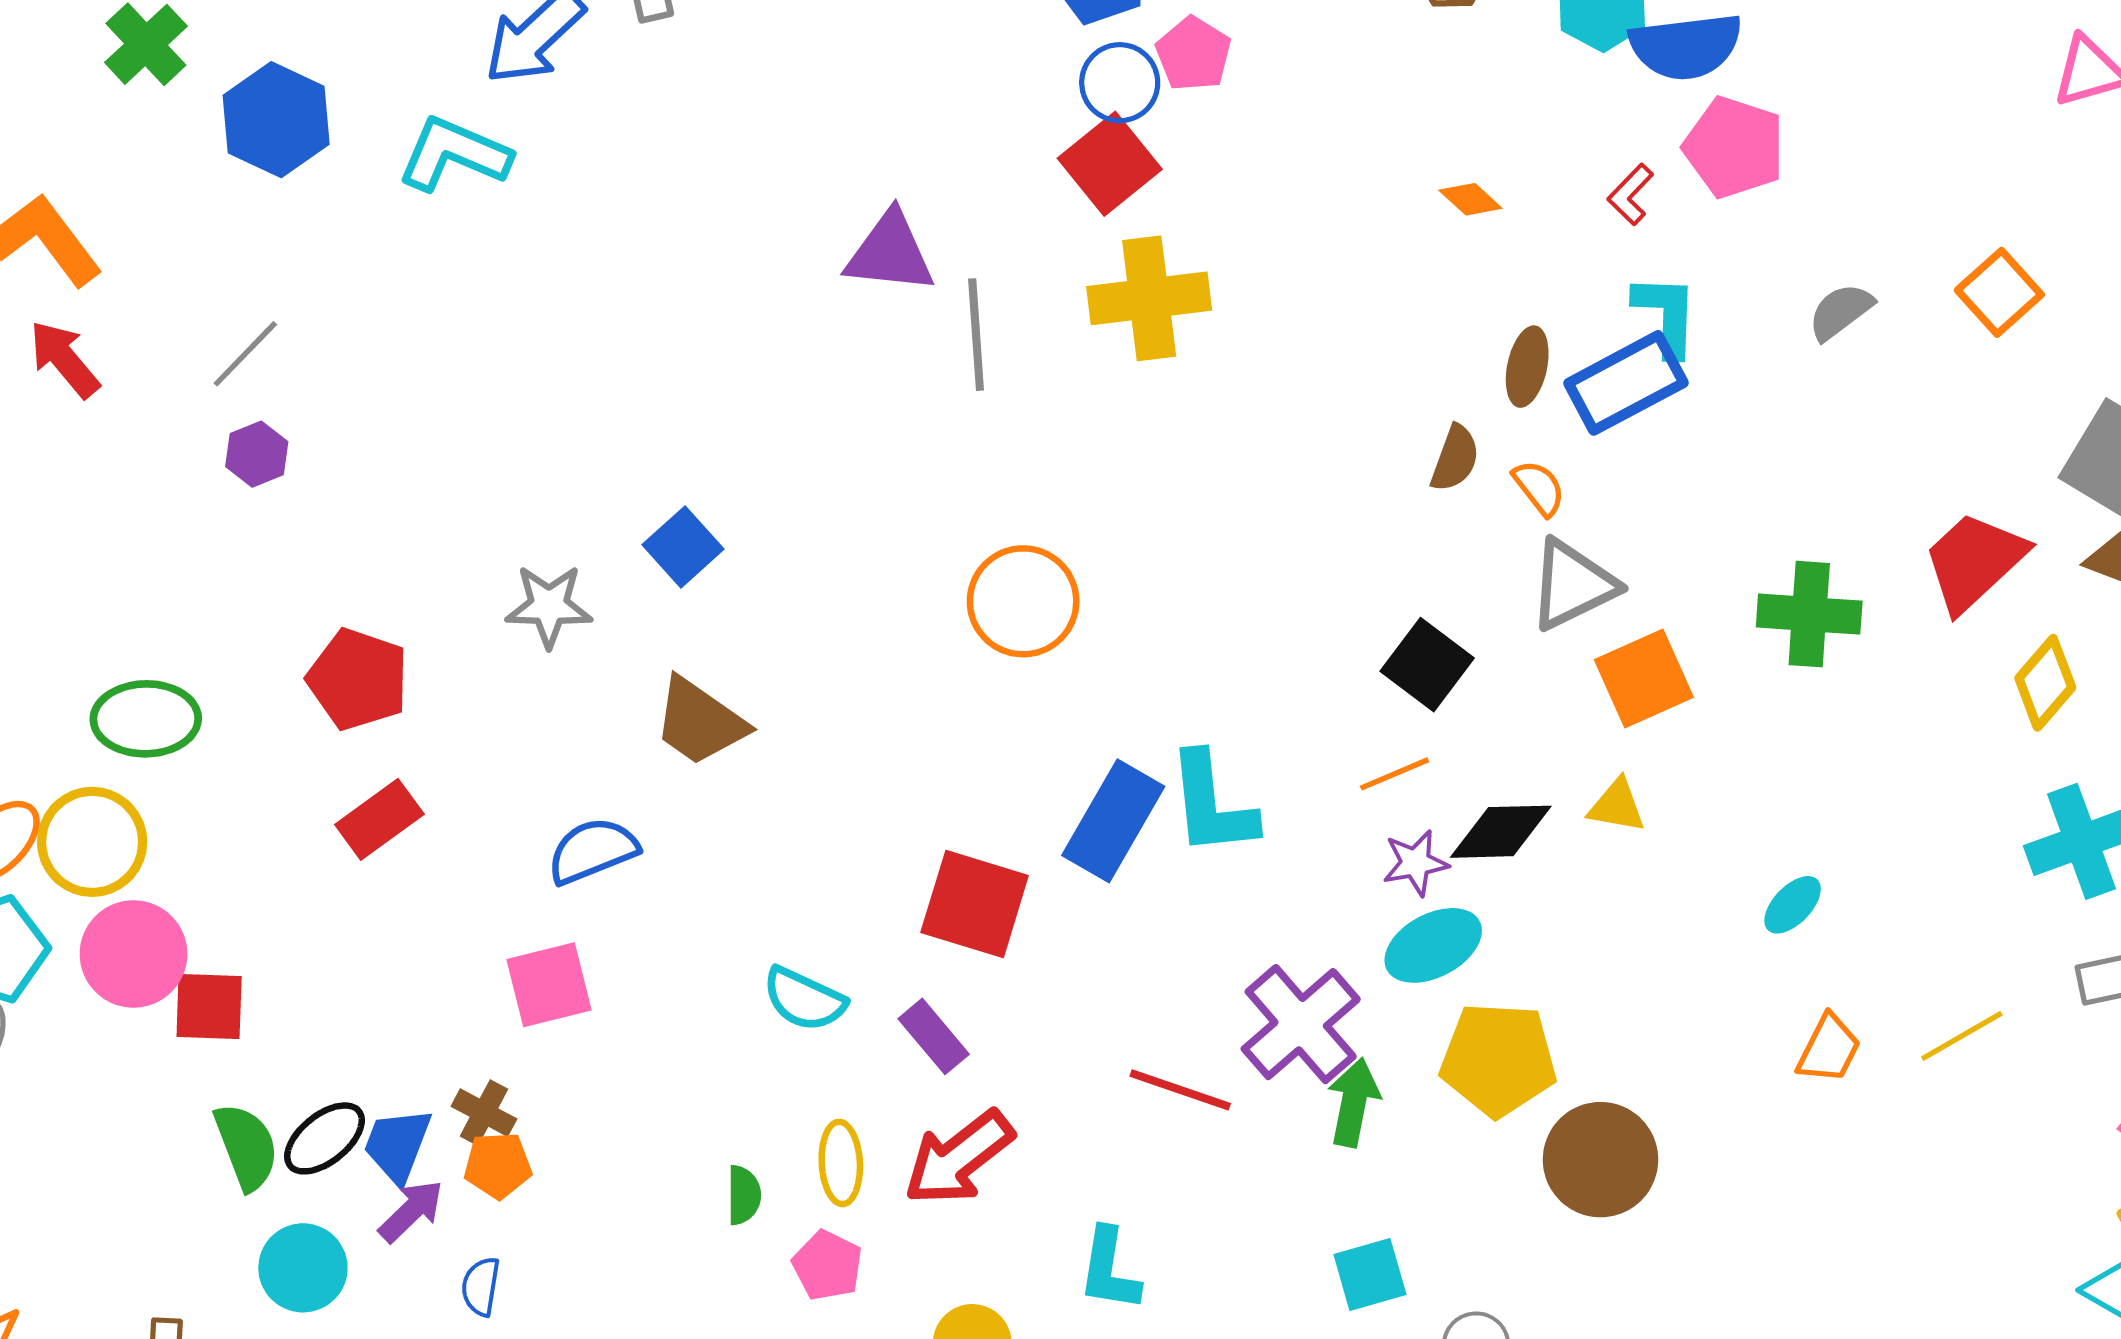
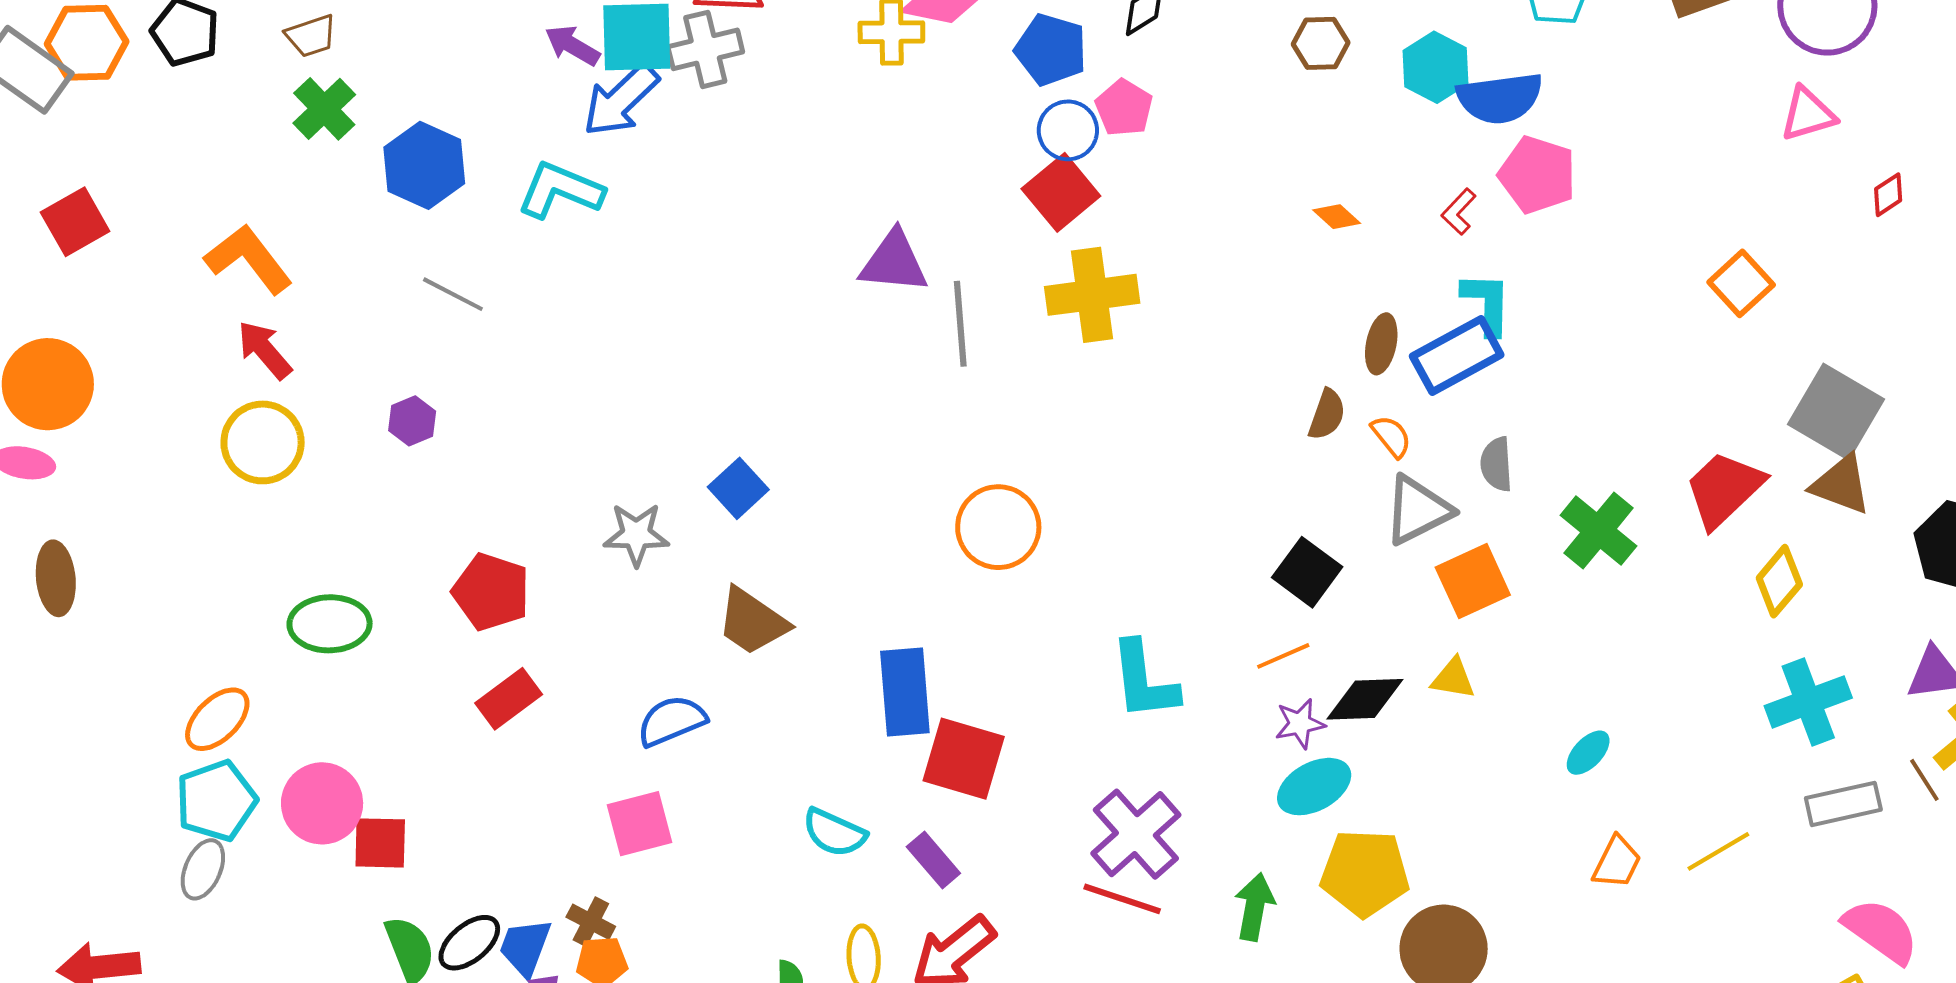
gray semicircle: (1841, 312) -> (1497, 464), moved, turned -56
gray line: (245, 354) -> (453, 294), moved, turned 74
green cross: (1809, 614) -> (1598, 531), turned 36
blue rectangle: (1113, 821) -> (905, 692), moved, turned -34
yellow circle: (92, 842) -> (263, 442), moved
purple cross: (1301, 1024) -> (1136, 834), moved

